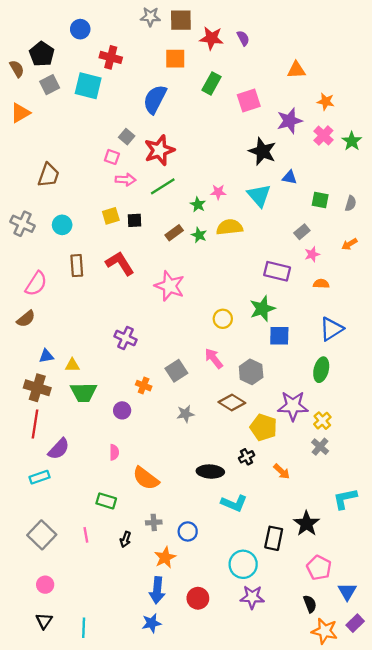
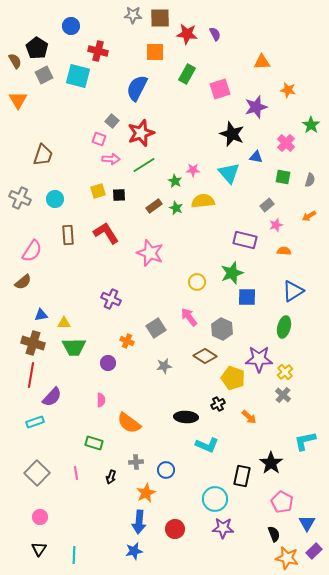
orange triangle: (20, 113) -> (18, 100), turned -30
pink cross: (323, 135) -> (286, 143), moved

